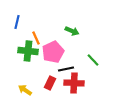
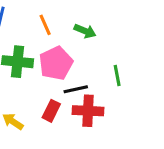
orange line: (36, 38) -> (45, 25), moved
green line: (93, 60) -> (117, 75), turned 32

